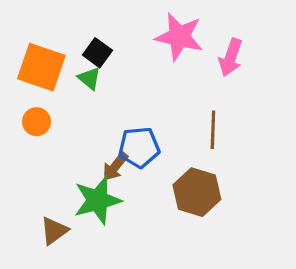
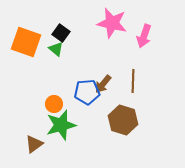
orange circle: (37, 122) -> (54, 104), moved
brown arrow: (115, 167) -> (103, 84), moved

